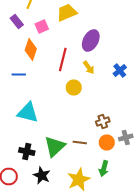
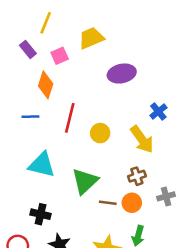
purple ellipse: (91, 40) -> (122, 74), turned 50
red line: (63, 60) -> (70, 118), moved
yellow arrow: (89, 68) -> (142, 139), moved, size x1.6
orange circle: (107, 142) -> (132, 203), moved
green triangle: (55, 146) -> (85, 181), moved

